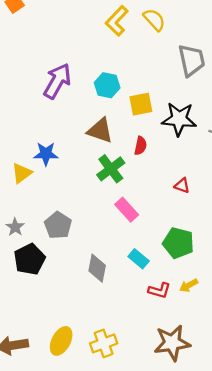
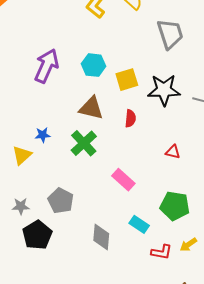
blue star: (46, 154) -> (43, 135), size x0.7
green cross: (111, 169) -> (84, 143), moved
gray star: (15, 227) -> (21, 206), turned -30

